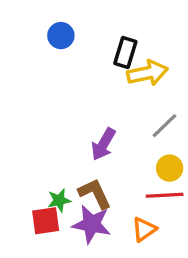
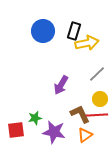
blue circle: (61, 36) -> (43, 31), moved, size x1.5
brown L-shape: (95, 194) -> (80, 114), moved
red square: (46, 221) -> (16, 130), moved

